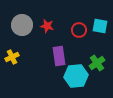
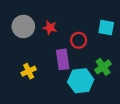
red circle: (79, 30) -> (79, 40), moved
yellow cross: (12, 57) -> (29, 71), moved

